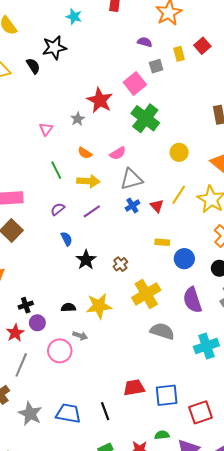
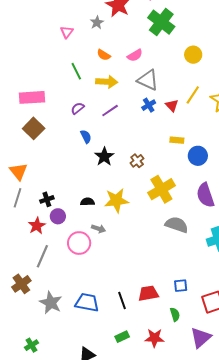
gray triangle: (131, 179) -> (148, 80), turned 40
red trapezoid: (134, 388) -> (148, 293), moved
blue square: (167, 395) -> (181, 286), size x0.6
green semicircle: (162, 435) -> (175, 314), moved, turned 80

